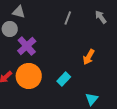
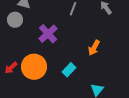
purple cross: (27, 46) -> (48, 34), moved

